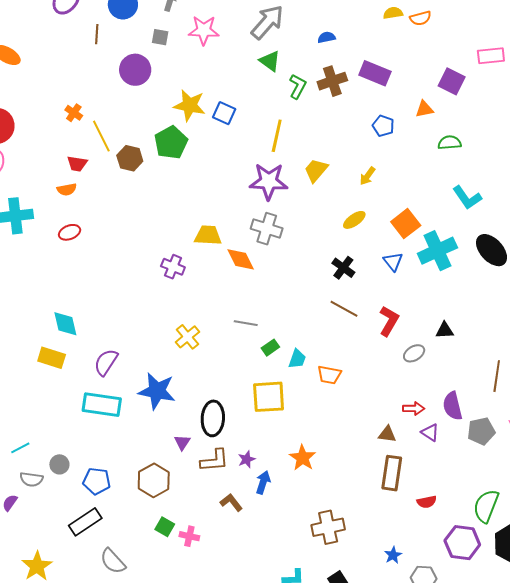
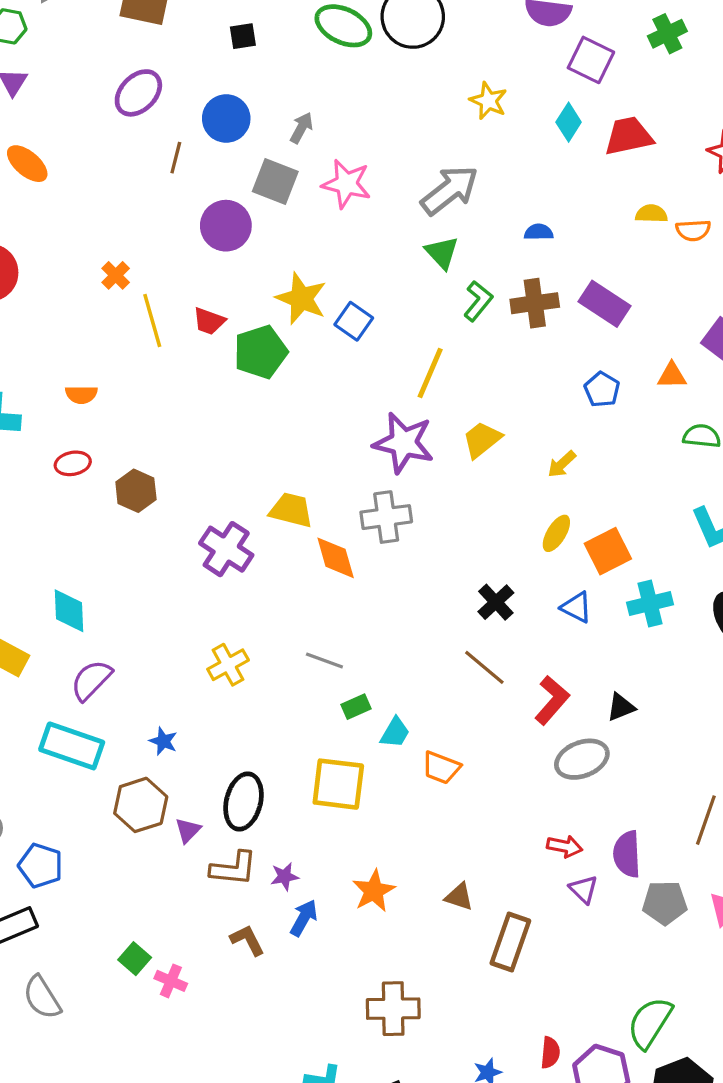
gray square: (160, 37) -> (275, 181), size x1.6
brown hexagon: (130, 158) -> (136, 491), moved
red trapezoid: (77, 164) -> (209, 321), moved
yellow ellipse: (354, 220) -> (556, 533), moved, turned -35
gray cross: (267, 229) -> (386, 517), turned -36
cyan cross: (437, 251) -> (650, 604), size x0.7
blue triangle: (393, 261) -> (576, 607), turned -35
purple cross: (173, 267) -> (226, 549), size x1.4
cyan diamond: (65, 324) -> (69, 611), moved
black triangle: (445, 330) -> (621, 707), moved, turned -30
gray ellipse: (414, 353) -> (582, 759), size x1.5
blue star: (157, 391) -> (163, 741), size x0.5
brown triangle: (387, 434) -> (459, 897), moved
brown hexagon: (154, 480) -> (141, 805), moved
red semicircle: (427, 502) -> (550, 1053), moved, turned -84

